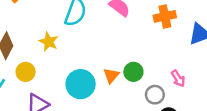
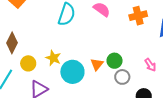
yellow star: (49, 42) -> (53, 58), moved
gray circle: (155, 95) -> (122, 77), moved

